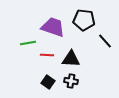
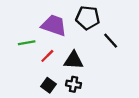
red line: (47, 55) -> (47, 56), turned -48

